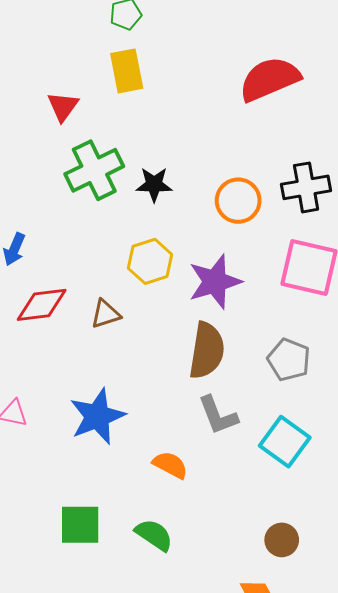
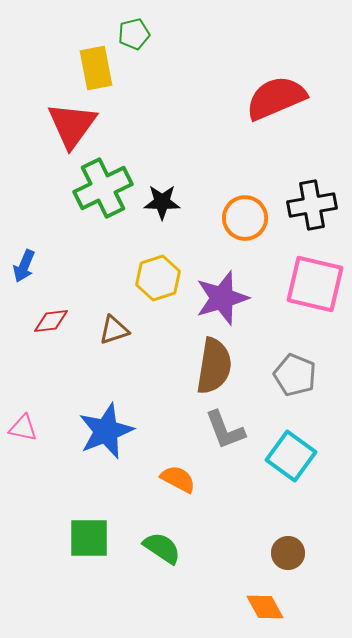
yellow rectangle: (127, 71) -> (96, 68), moved
red triangle: (63, 106) -> (72, 125), size x1.6
red diamond: (42, 305) -> (51, 321), size x0.7

